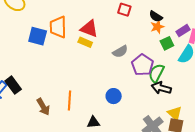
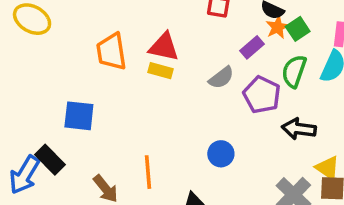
purple rectangle: (183, 31) -> (252, 47), moved
blue square: (38, 36) -> (79, 116), moved
green square: (167, 43) -> (298, 29), moved
green semicircle: (156, 73) -> (294, 71), moved

